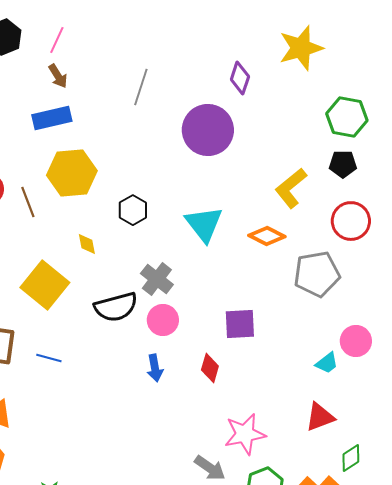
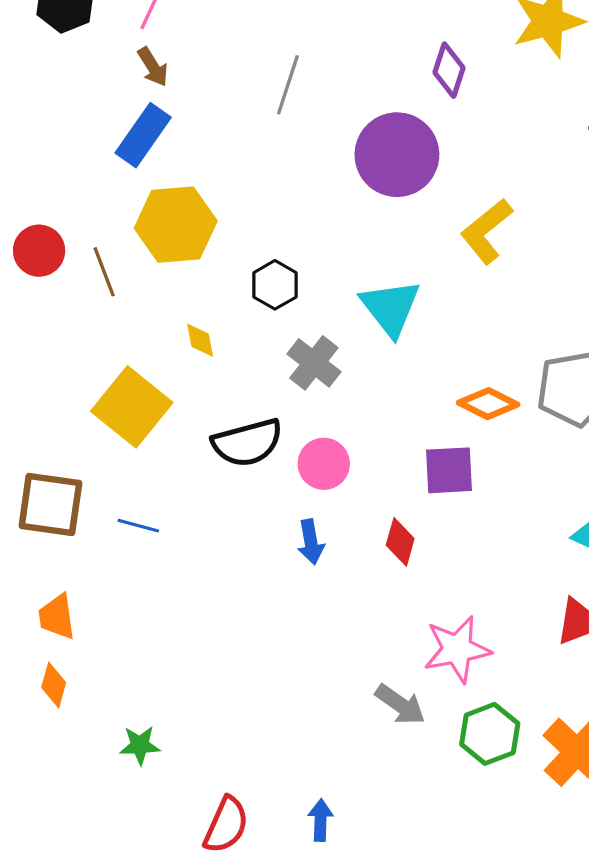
blue rectangle: (52, 118) -> (143, 135), turned -42
yellow L-shape: (291, 188) -> (486, 231), moved
orange diamond: (267, 236) -> (488, 404), moved
gray cross: (157, 279) -> (314, 363), moved

